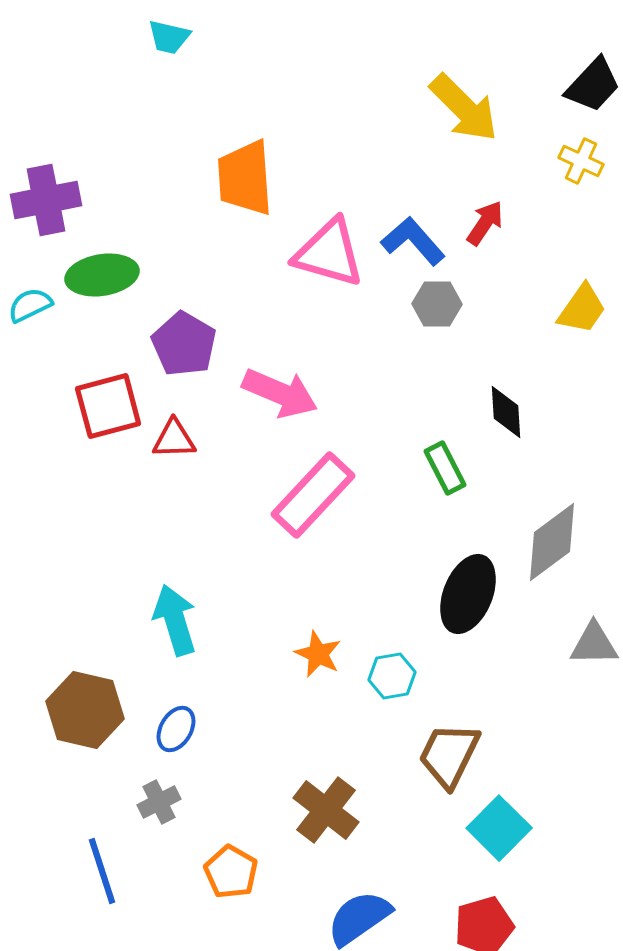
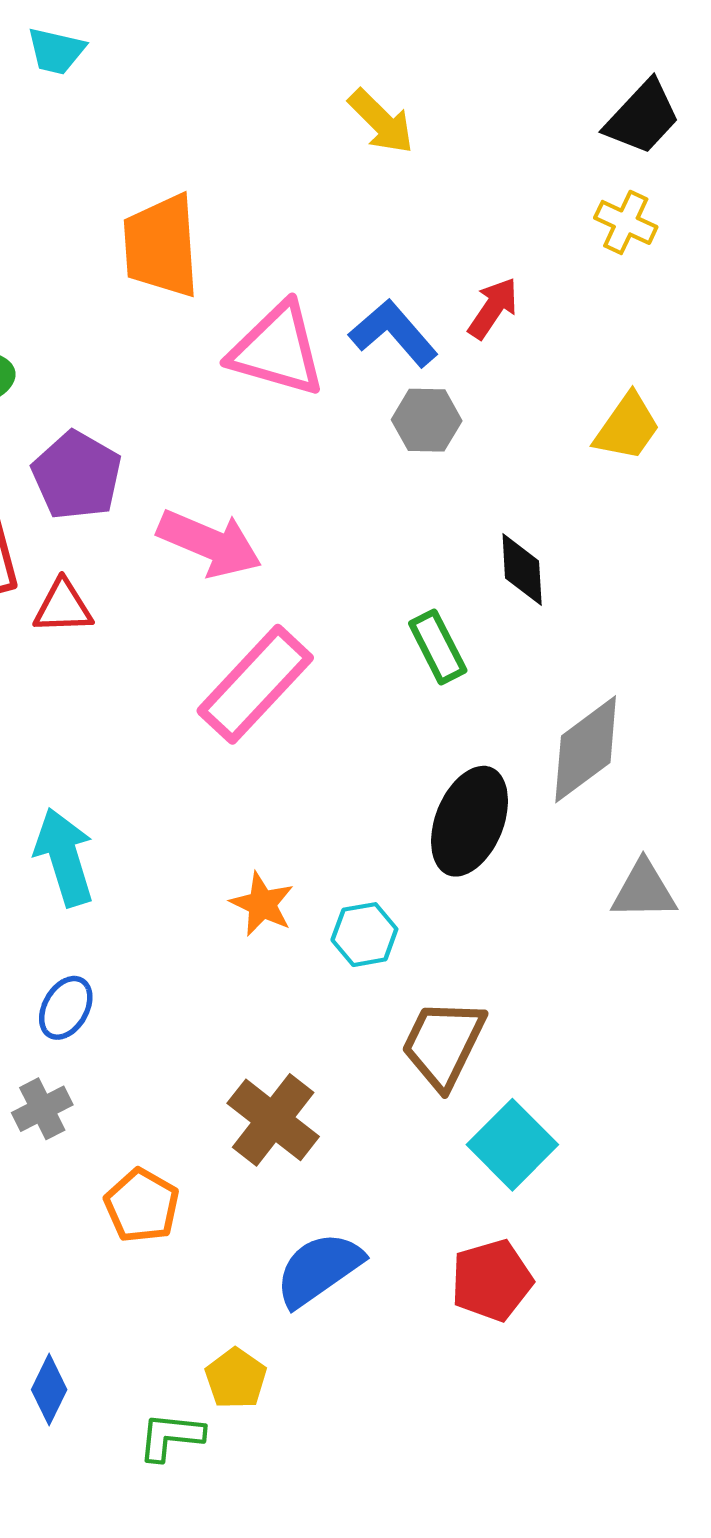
yellow arrow: (464, 108) -> (381, 121), moved, size x0.7

